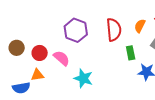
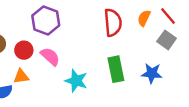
purple hexagon: (76, 30) -> (46, 20), moved
green rectangle: (131, 53) -> (116, 69), moved, size x1.5

